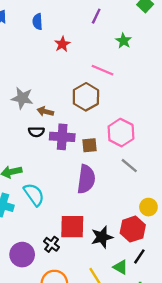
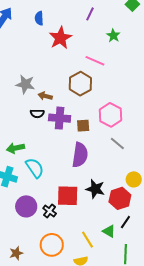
red star: (62, 44) -> (60, 38), size x1.6
black star: (102, 237) -> (95, 189), moved, turned 30
purple circle: (22, 255) -> (26, 206), moved

